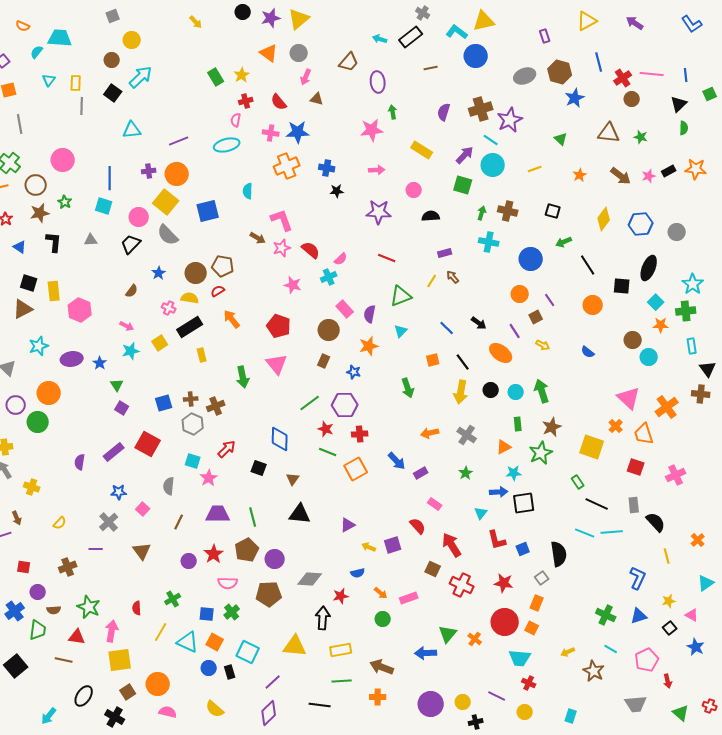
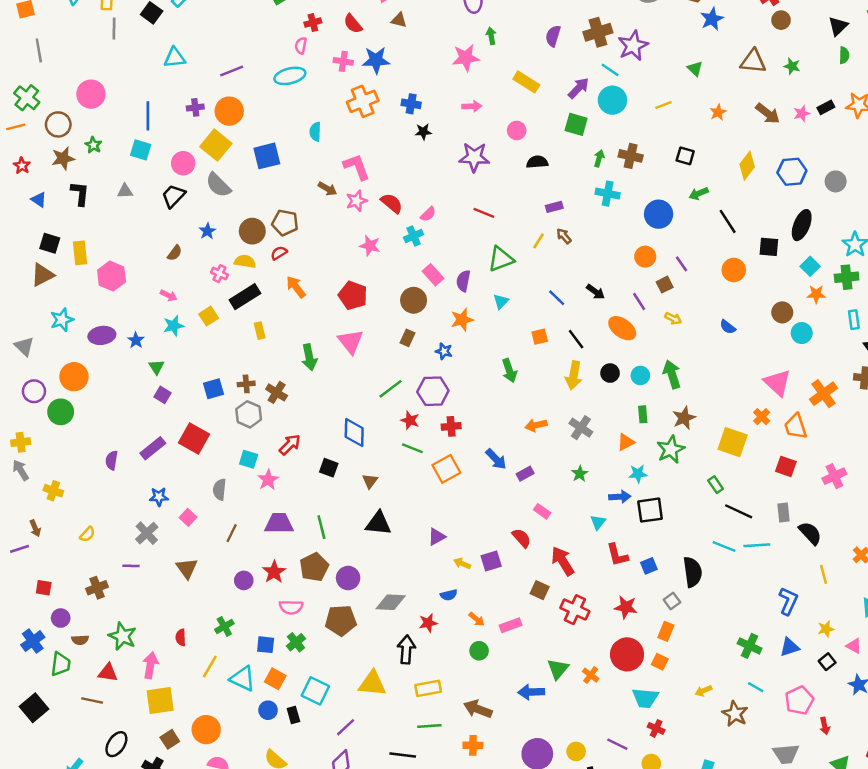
brown cross: (216, 406) -> (277, 392), turned -36

